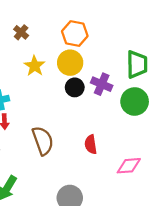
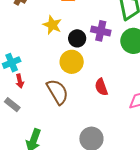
yellow circle: (70, 63) -> (72, 62), moved
yellow star: (35, 66) -> (52, 25), moved

